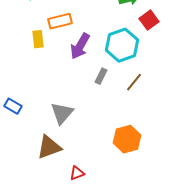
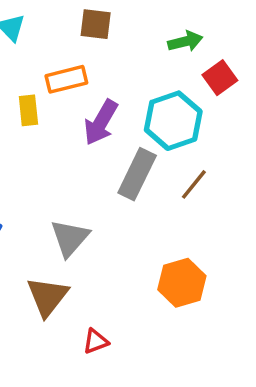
gray rectangle: (101, 76) -> (137, 174), size x1.8
brown triangle: (49, 147) -> (47, 297), turned -32

